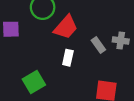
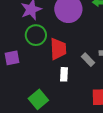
red trapezoid: (66, 27) -> (58, 49), turned -35

